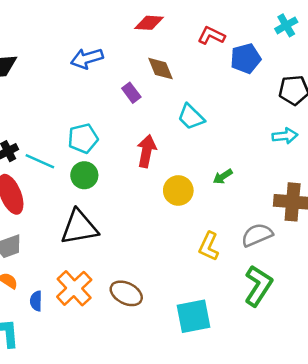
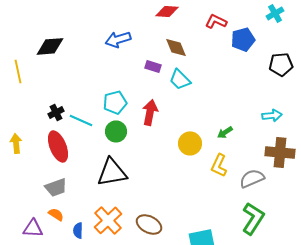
purple rectangle: (131, 93) -> (153, 66), turned -35
cyan trapezoid: (191, 117) -> (180, 79), moved
cyan arrow: (285, 136) -> (272, 115), moved
red arrow: (147, 151) -> (150, 112), moved
yellow L-shape: (209, 246) -> (219, 165), moved

